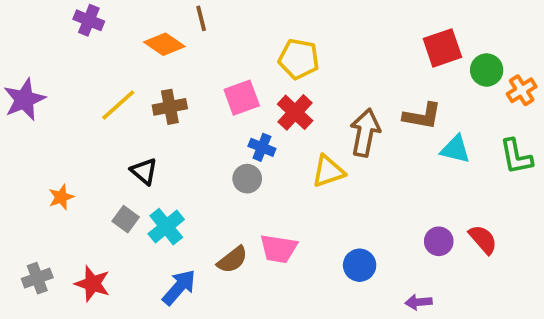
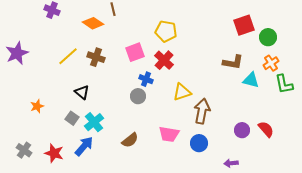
orange cross: (522, 90) -> (271, 63), moved
brown cross: (170, 107) -> (96, 57), turned 30
brown arrow: (365, 133) -> (202, 111), moved
pink trapezoid: (279, 249) -> (169, 134), moved
gray cross: (37, 278) -> (24, 150), turned -35
blue arrow: (179, 287) -> (84, 146), moved

